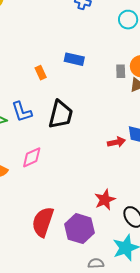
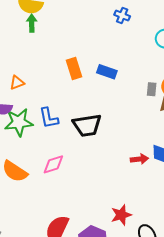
orange rectangle: (41, 73) -> (74, 68), moved, size x1.5
black trapezoid: (61, 115) -> (87, 125), turned 60

